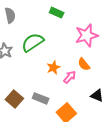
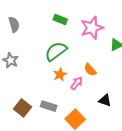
pink star: (87, 35) -> (92, 28), moved
green semicircle: (33, 42) -> (56, 51), moved

